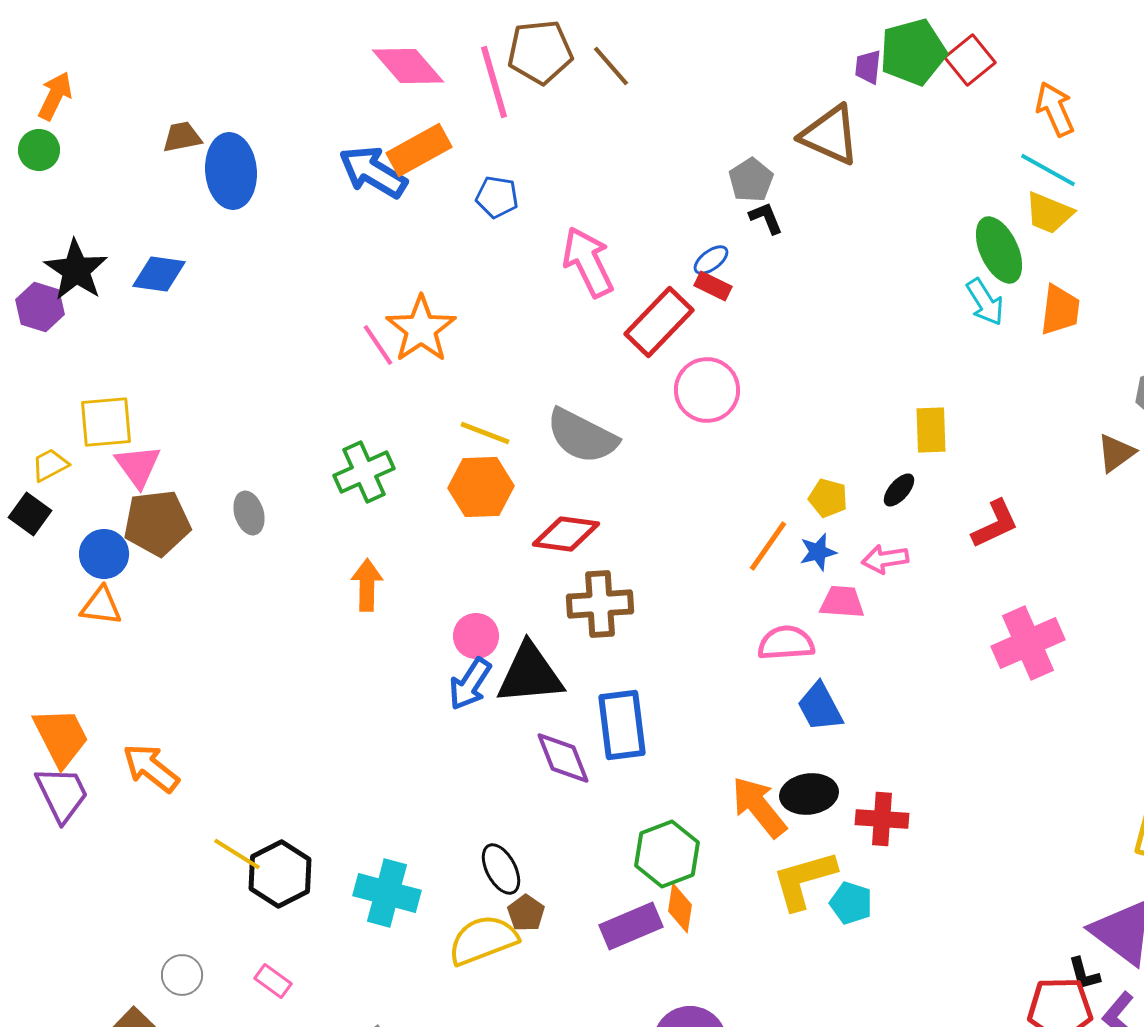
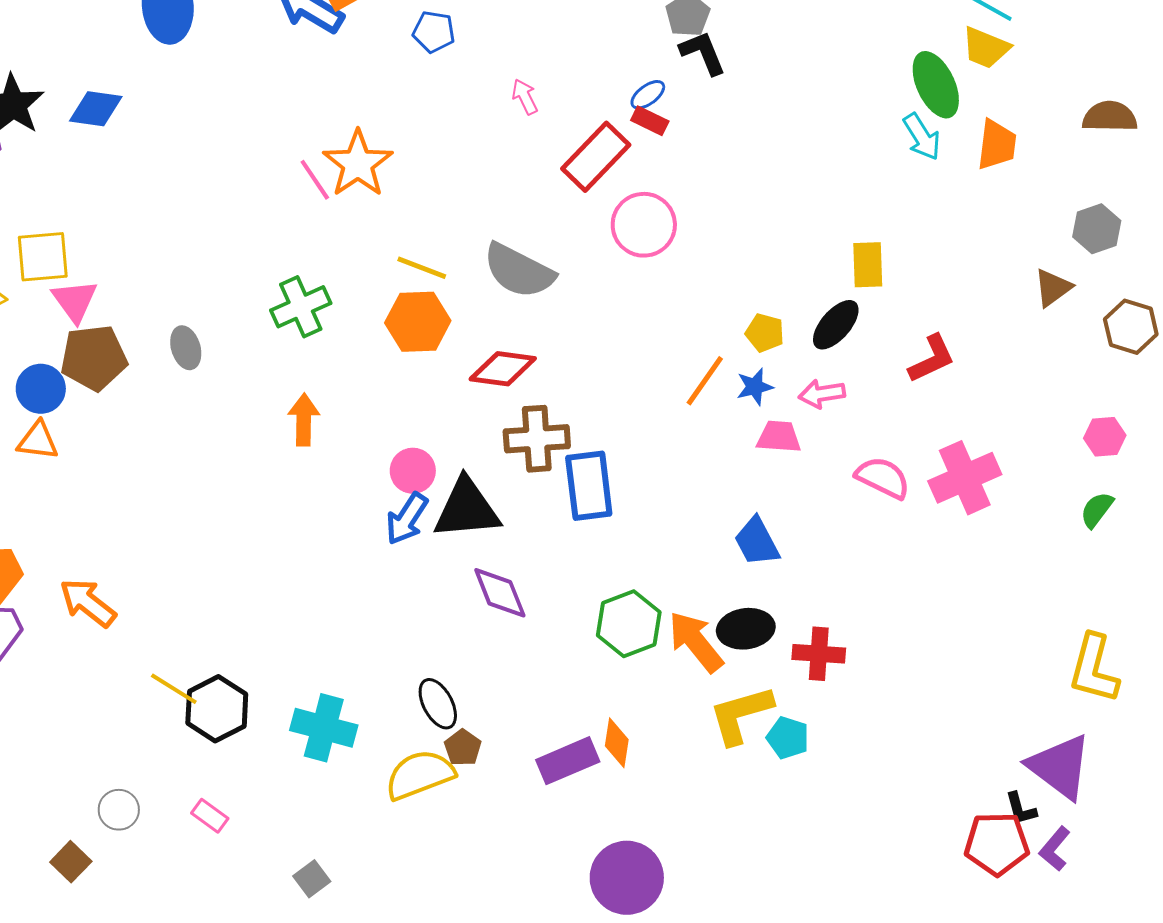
black L-shape: (766, 218) -> (703, 53), size x1.4
pink arrow: (588, 262) -> (525, 97), size x0.5
black ellipse: (899, 490) -> (836, 325), size x1.5
pink semicircle: (786, 643) -> (883, 478), moved, turned 30
blue rectangle: (622, 725) -> (589, 486), moved
green hexagon: (667, 854) -> (629, 624), moved

